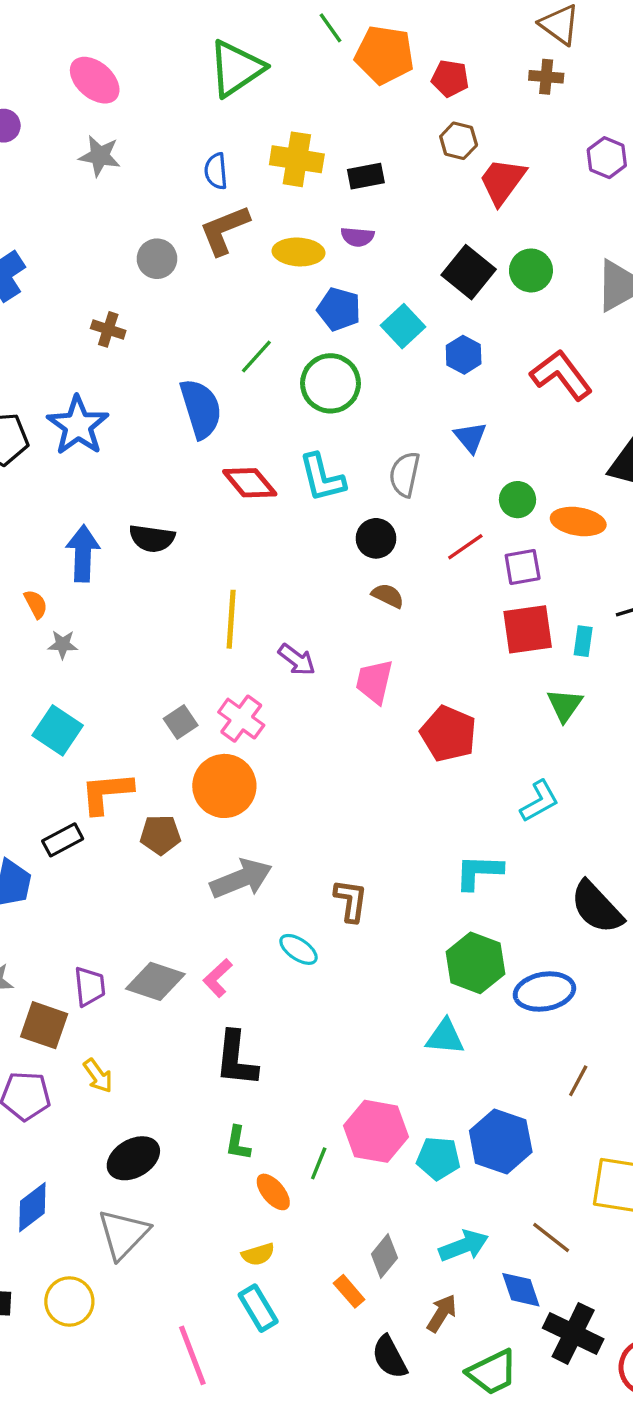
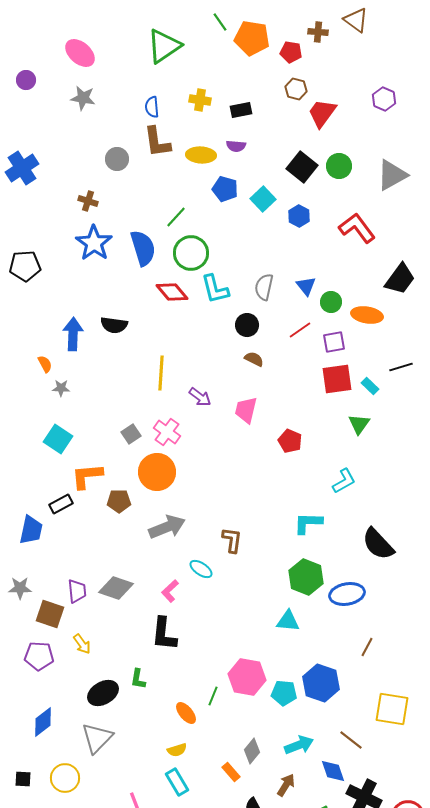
brown cross: (546, 77) -> (318, 32), moved
yellow cross: (297, 159) -> (200, 100), size x0.7
brown L-shape: (224, 230) -> (157, 142), turned -76
green circle: (331, 383) -> (191, 253), moved
blue star: (78, 425) -> (94, 243), moved
blue triangle: (470, 437) -> (306, 286), moved
cyan rectangle: (583, 641) -> (370, 386), turned -54
red pentagon: (448, 734) -> (290, 441), size x0.7
pink L-shape: (218, 978) -> (170, 591), moved
green L-shape: (238, 1143) -> (138, 679), moved

